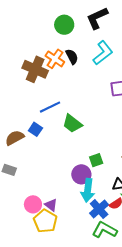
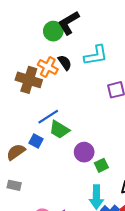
black L-shape: (97, 18) -> (69, 23), moved
cyan L-shape: (103, 53) -> (96, 55), turned 35
green trapezoid: (72, 124) -> (59, 130), moved
purple circle: (81, 174) -> (84, 152), moved

